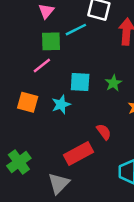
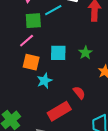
orange square: (28, 102) -> (31, 62), moved
cyan star: (61, 105) -> (44, 81), moved

